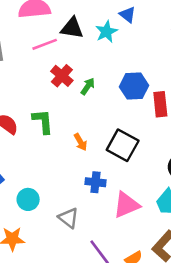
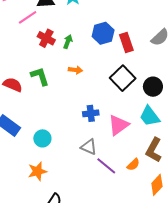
orange arrow: (80, 142) -> (75, 70), moved, turned -40
black square: (123, 145) -> (123, 78), moved, turned 30
gray triangle: (68, 218) -> (89, 147), moved

